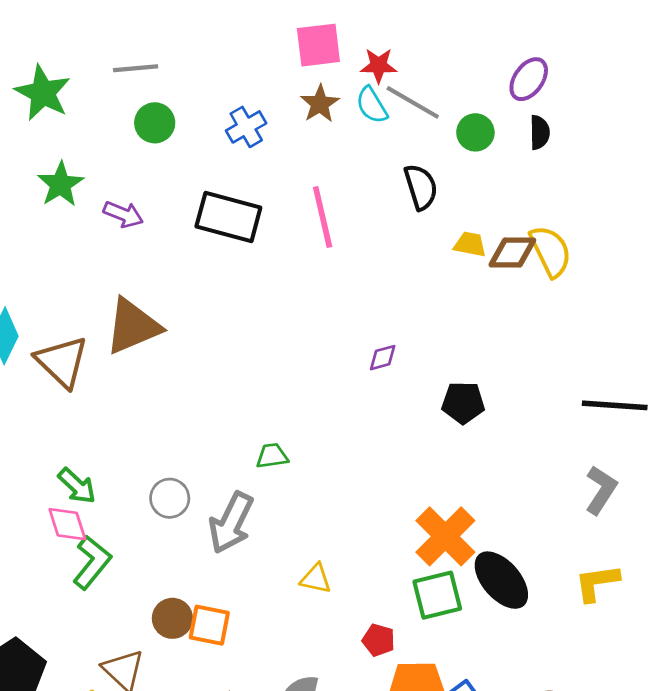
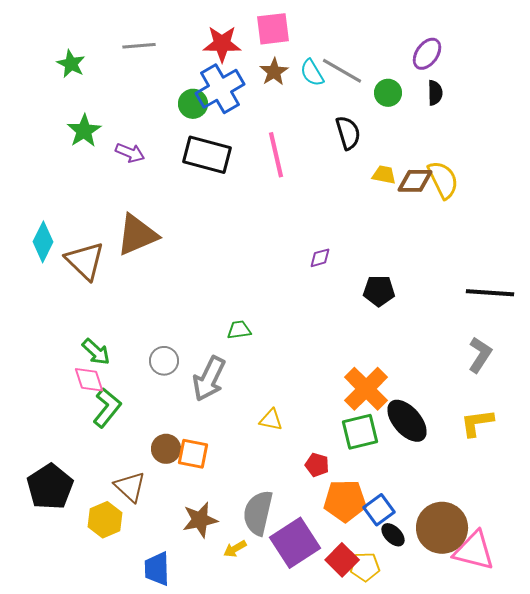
red star: (379, 66) -> (222, 44), moved, size x1.4
green star: (43, 93) -> (71, 64), size x0.7
green circle: (155, 123) -> (193, 104), moved
blue cross: (246, 127) -> (220, 89), size x1.6

